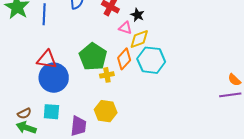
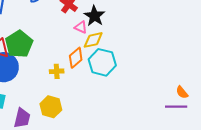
black star: (137, 15) -> (94, 16), size x1.5
green pentagon: (93, 57) -> (19, 44), moved

